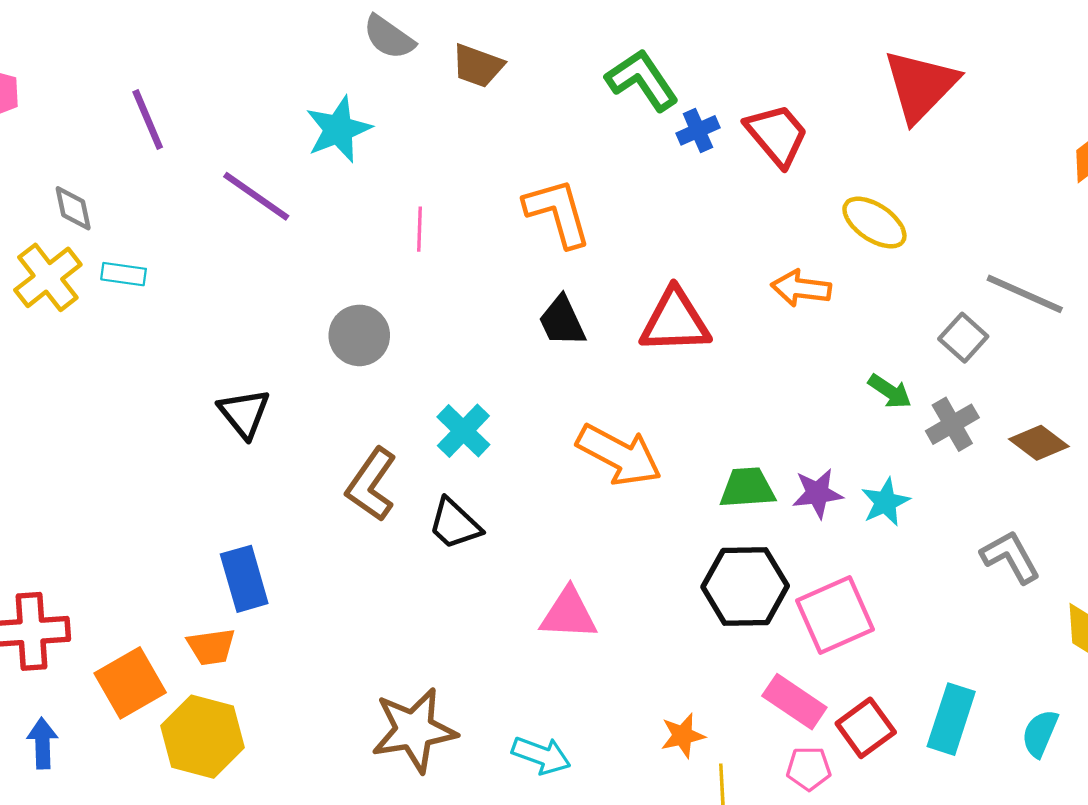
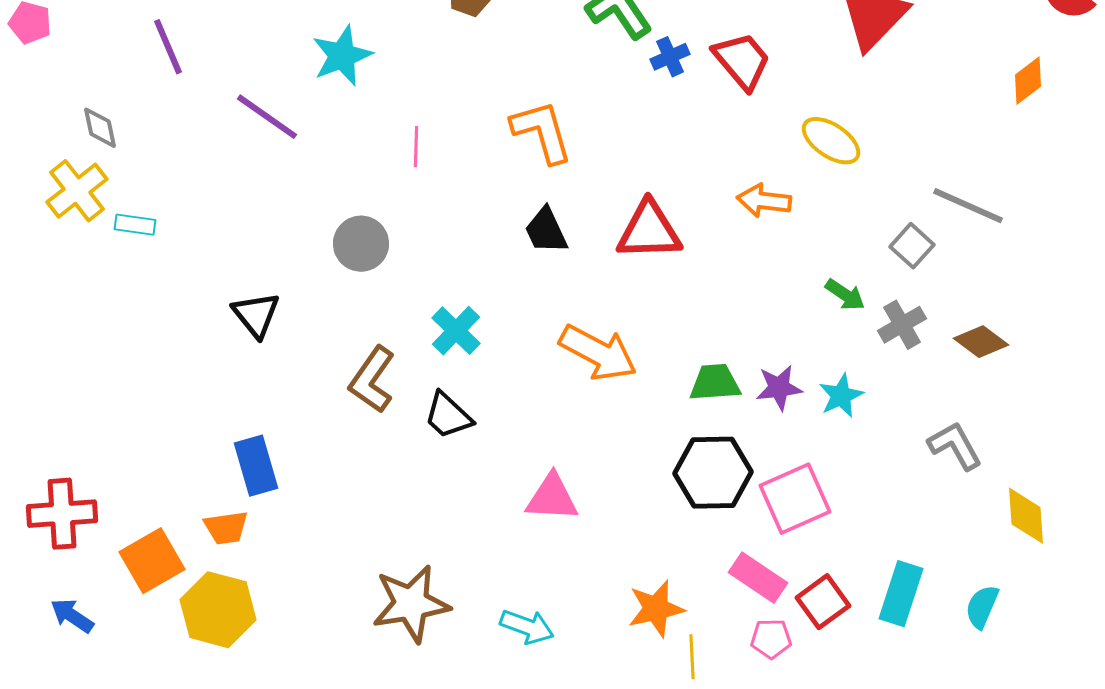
cyan rectangle: (124, 274) -> (135, 225), moved
orange star: (683, 736) -> (656, 609), size x1.4
blue arrow: (42, 743) -> (72, 616), turned -54

